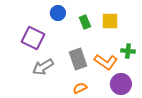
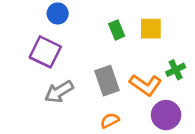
blue circle: (58, 13) -> (58, 13), moved
green cross: (128, 51) -> (176, 70), turned -32

